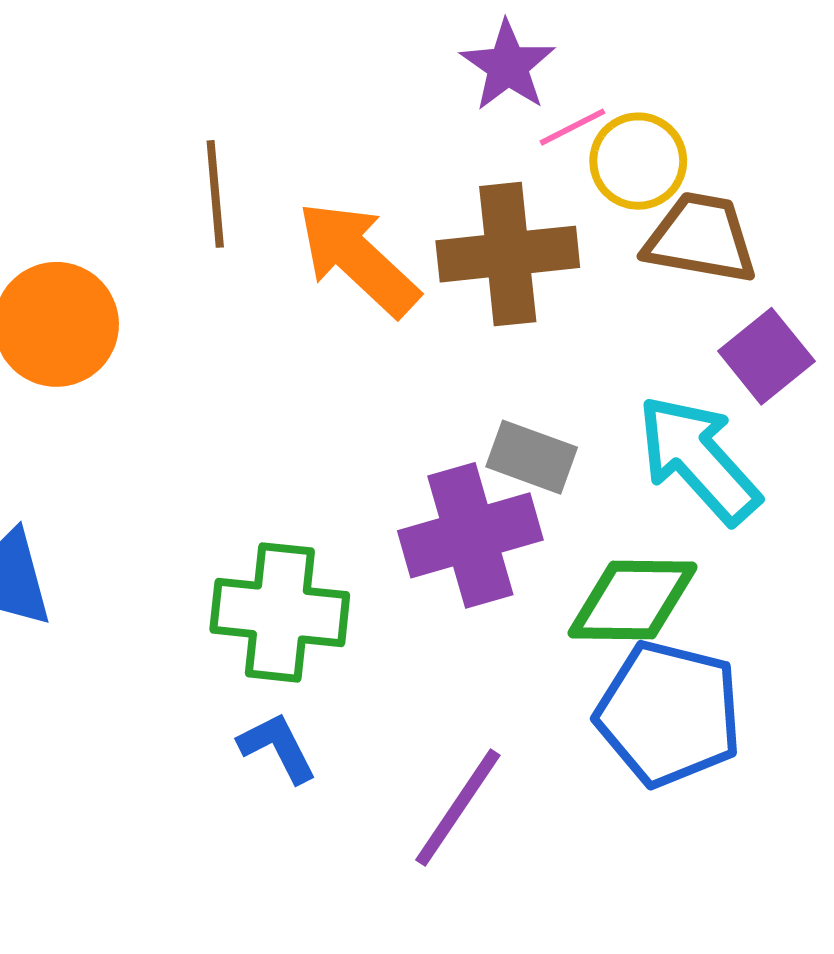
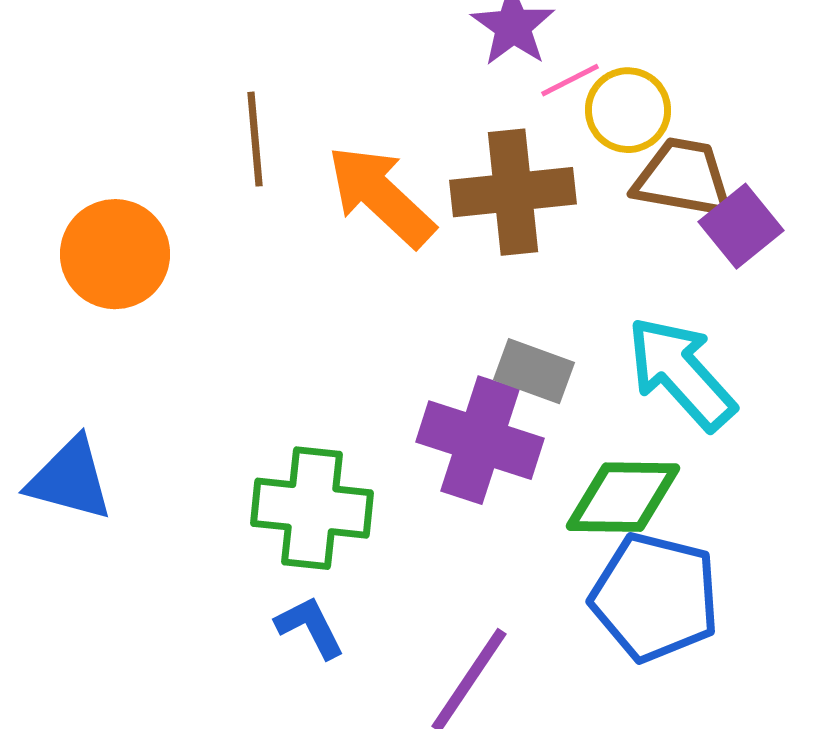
purple square: (766, 356) -> (741, 226), moved
purple cross: (470, 535) -> (480, 440), turned 34

